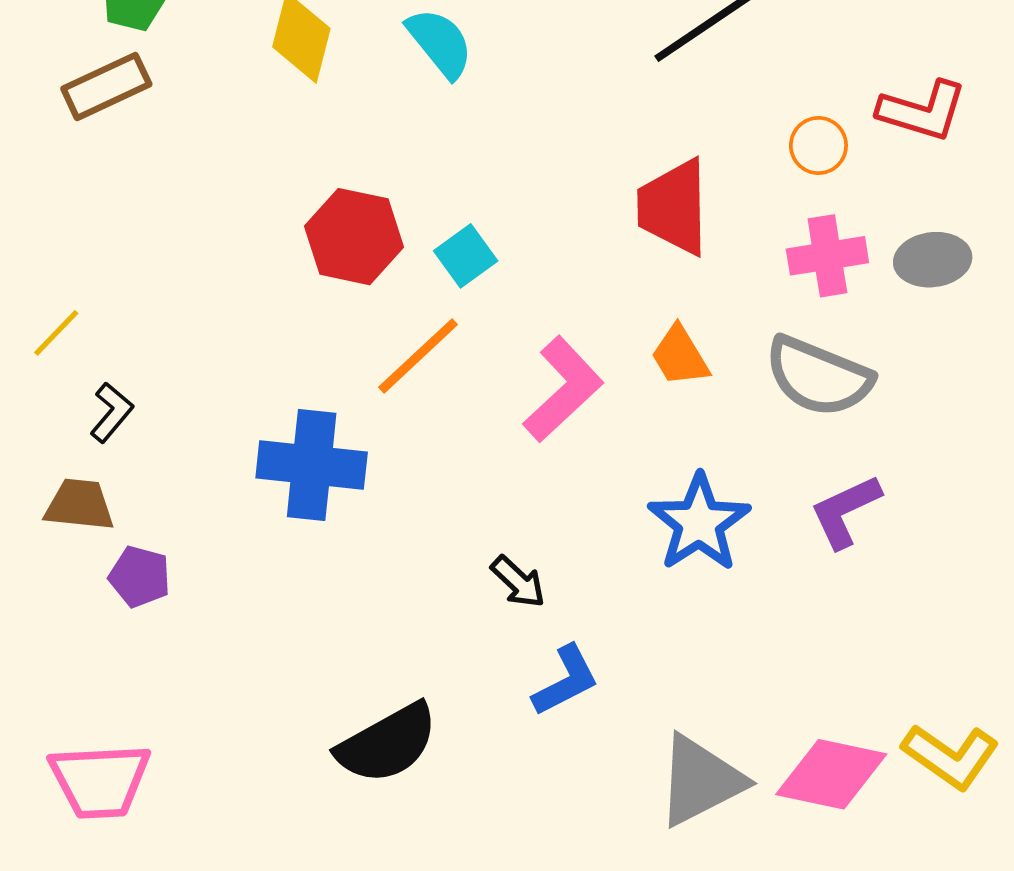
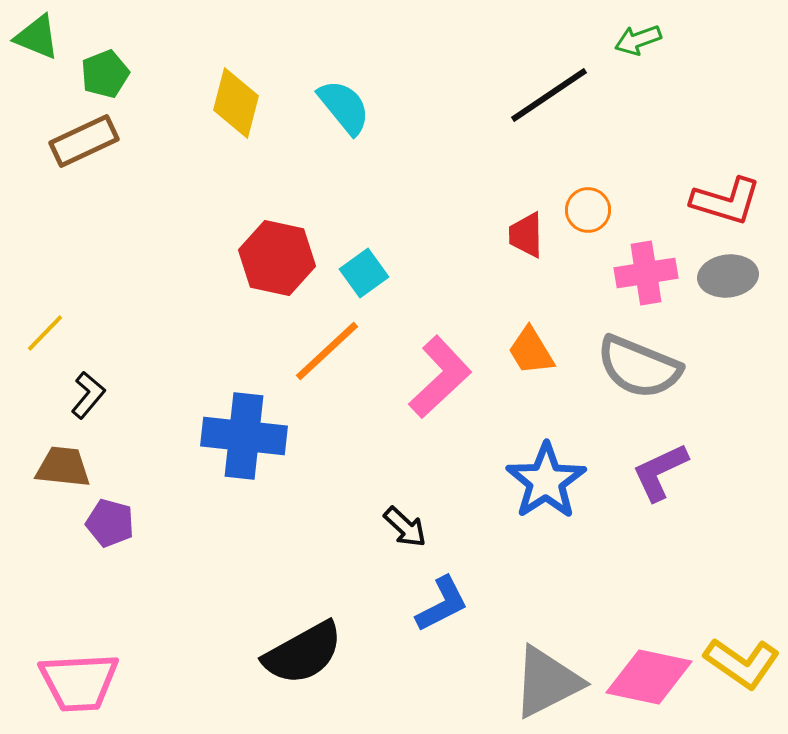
red L-shape: (922, 111) -> (726, 201), moved
orange circle: (818, 146) -> (588, 210), moved
red trapezoid: (673, 207) -> (526, 235), size x0.6

